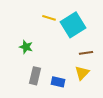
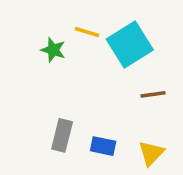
green star: (26, 47) -> (53, 50), moved
yellow triangle: (82, 73) -> (151, 153), moved

